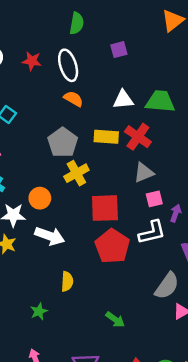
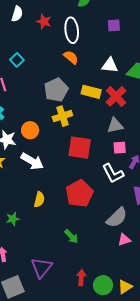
white L-shape: (152, 232) -> (113, 173), turned 65
red pentagon: (112, 246) -> (79, 194), moved

